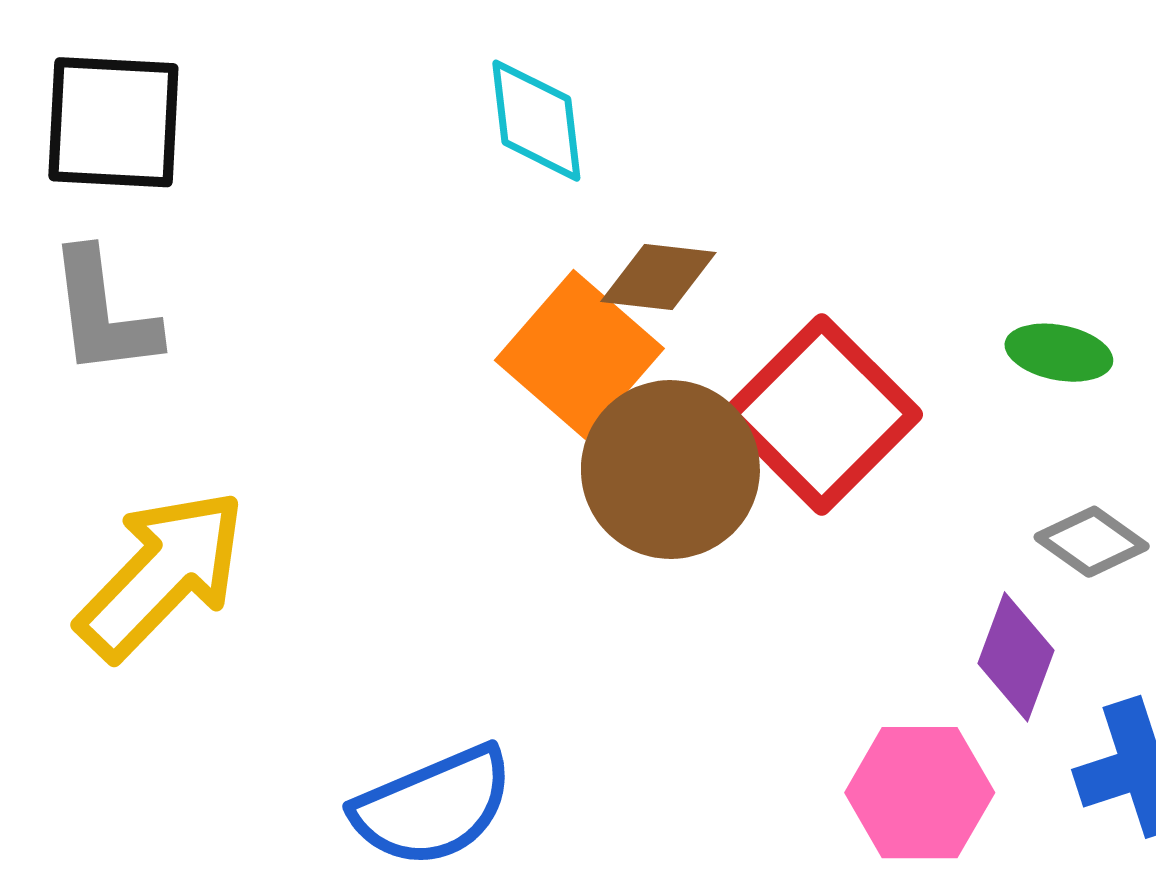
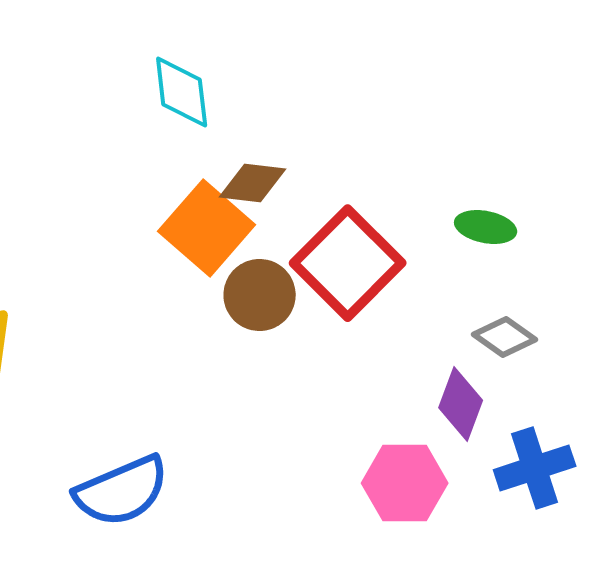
brown circle: (670, 470) -> (260, 295), size x0.7

